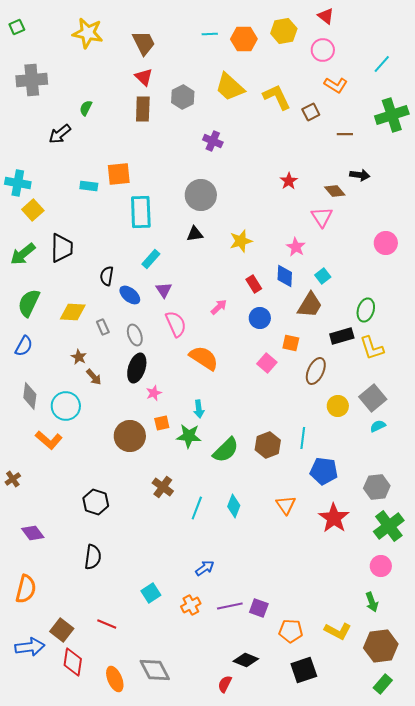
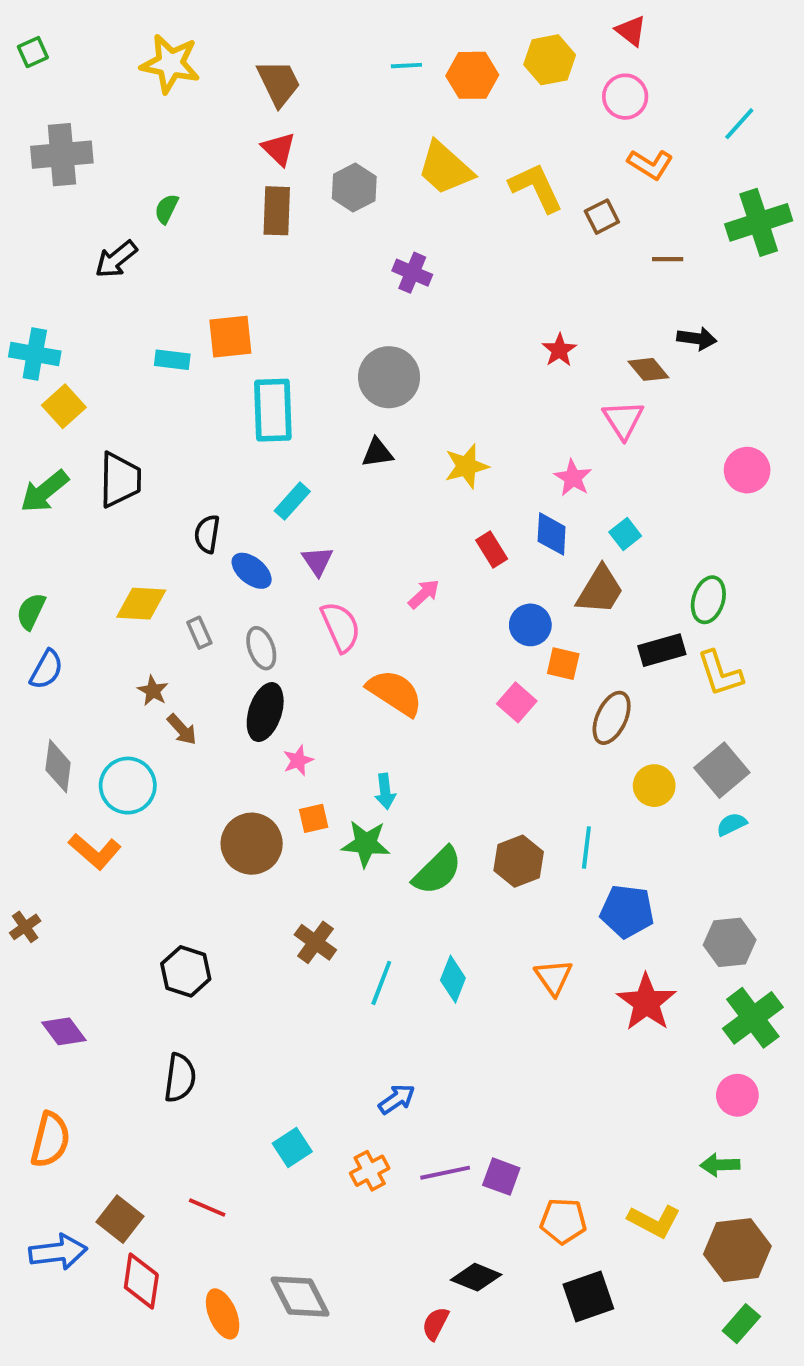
green semicircle: (29, 303) -> (31, 611), moved, size x0.7
blue circle: (260, 318) -> (530, 625), moved
green arrow: (372, 602) -> (720, 1165), turned 108

